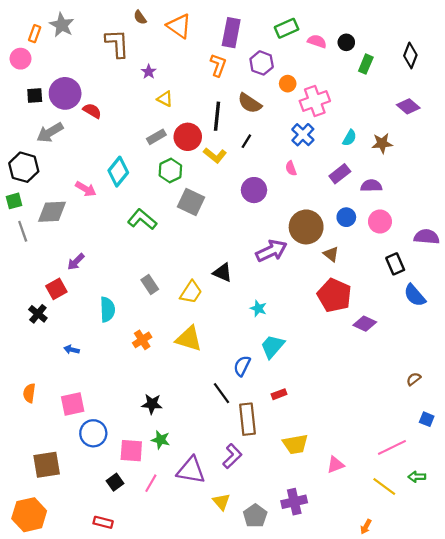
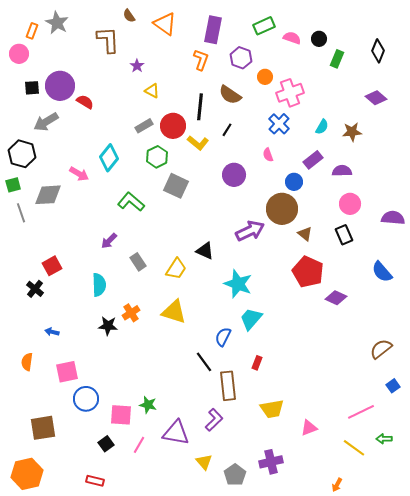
blue circle: (346, 217) -> (294, 182), moved
purple arrow: (76, 262) -> (109, 241), moved
black rectangle: (395, 264) -> (344, 235), moved
cyan star: (258, 308) -> (238, 284), size x1.8
blue arrow: (72, 350) -> (52, 332), moved
brown semicircle: (414, 379) -> (381, 349), size x1.6
red rectangle: (279, 394) -> (257, 363), turned -48
black star: (152, 404) -> (108, 326), moved
blue square: (427, 419) -> (393, 386), turned 32

